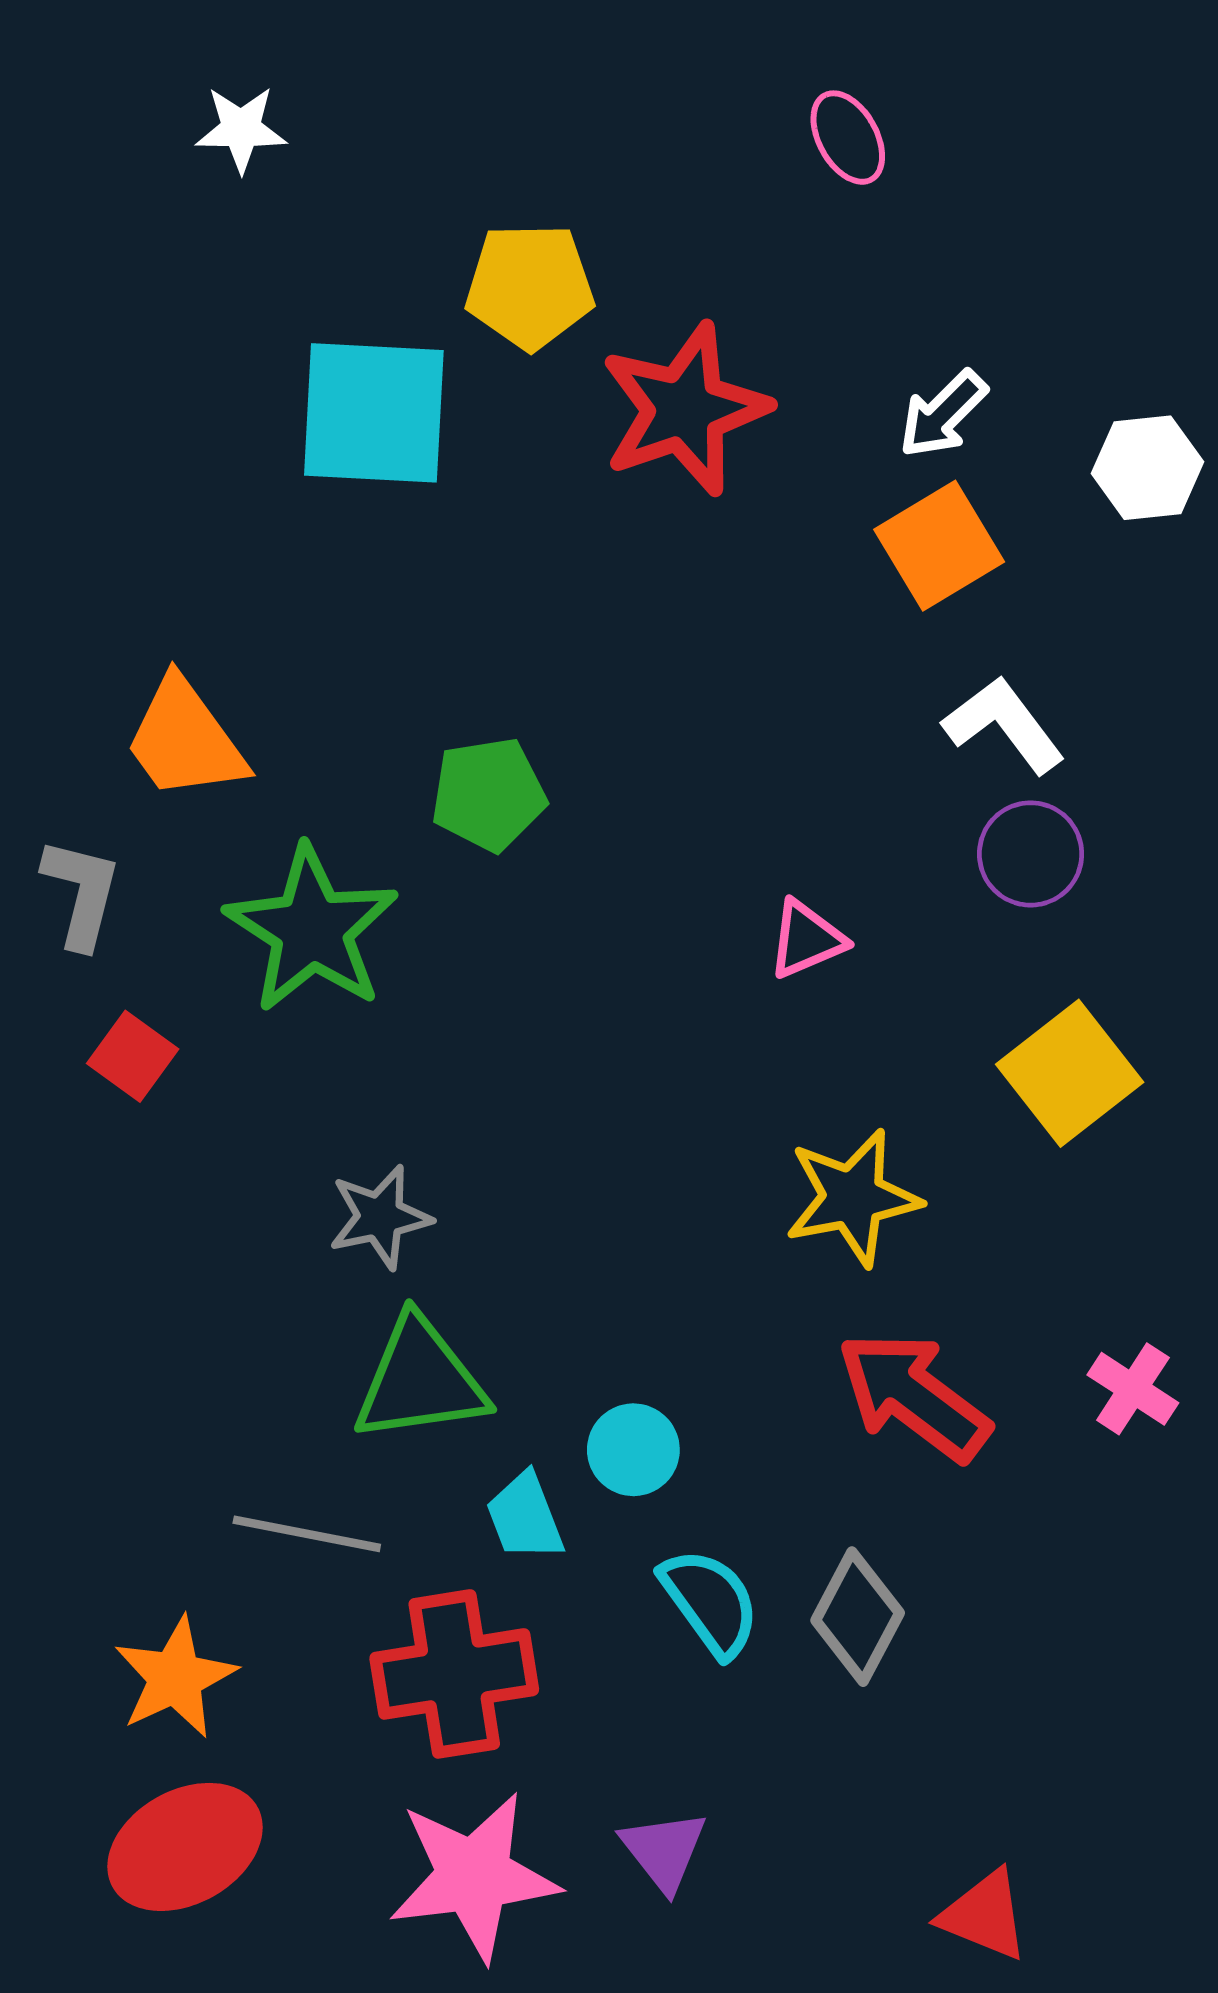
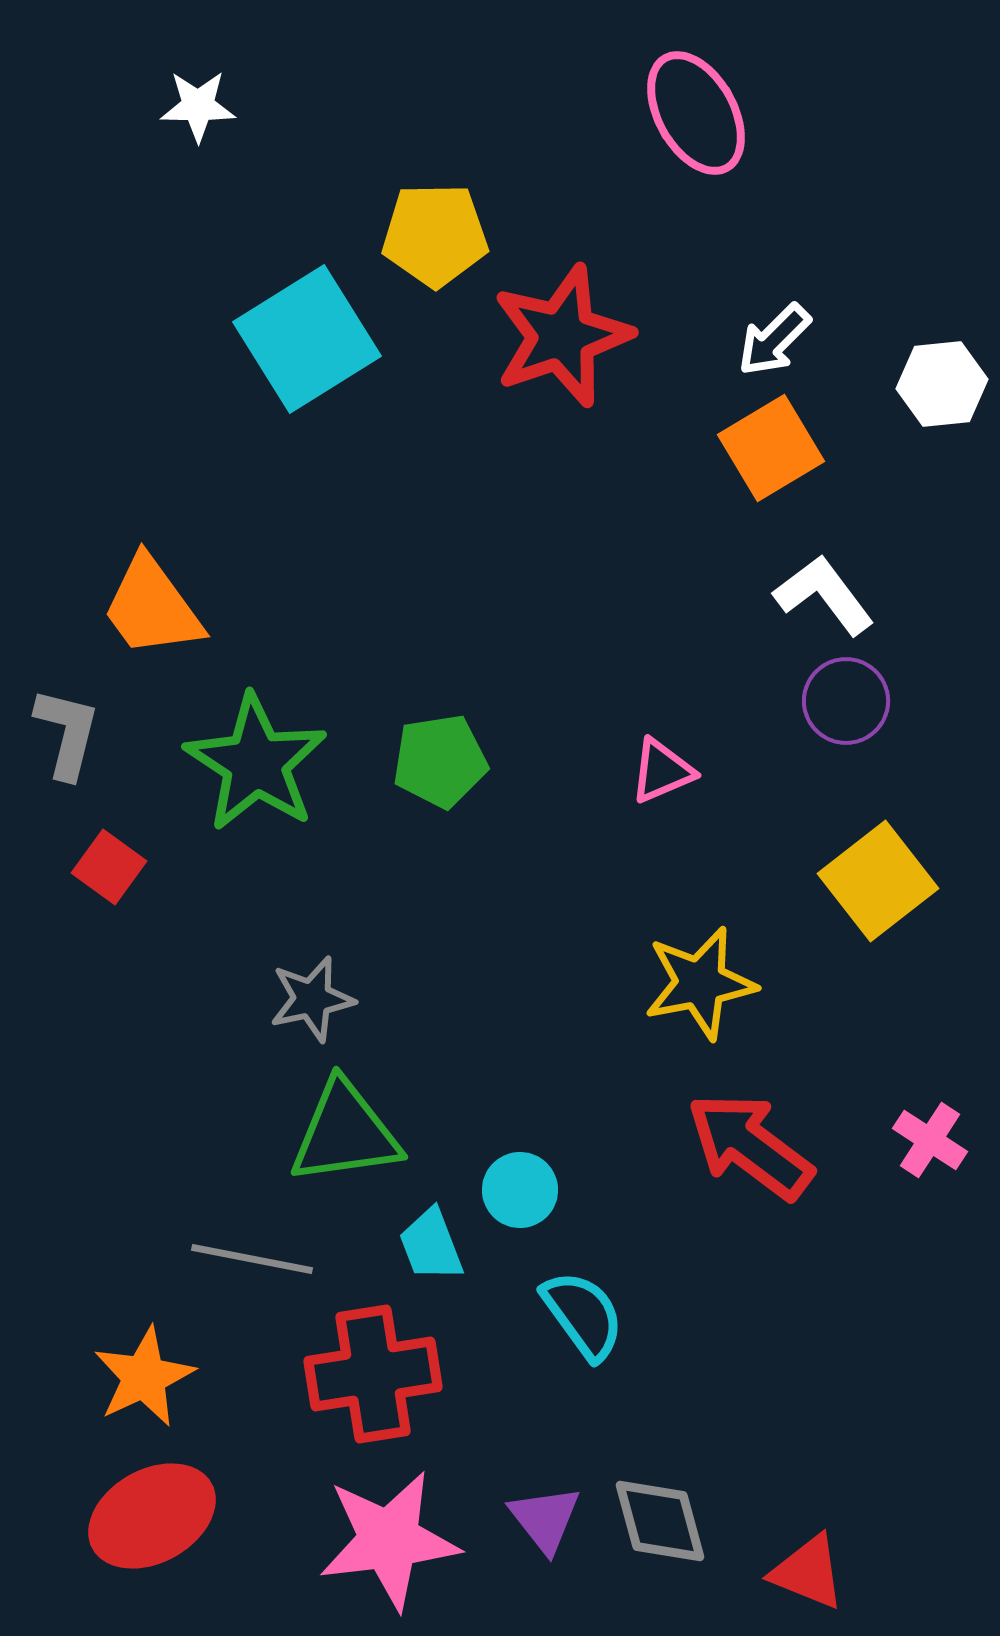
pink ellipse: (848, 138) -> (696, 113), size x1.6
cyan square: (374, 413) -> (307, 339), turned -35
green pentagon: (488, 794) -> (440, 761), moved
gray diamond: (858, 1617) -> (660, 1521), moved, turned -43

